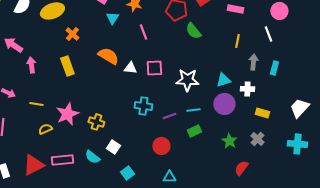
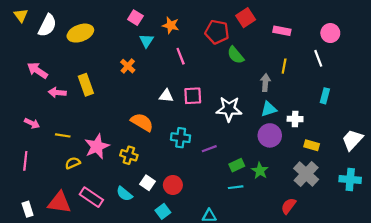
orange cross: (72, 34) -> (128, 66), moved
orange semicircle: (108, 56) -> (142, 122), moved
gray arrow: (253, 62) -> (265, 83), moved
pink arrow: (31, 65) -> (57, 92), turned -77
yellow rectangle: (67, 66) -> (86, 85), moved
cyan line: (193, 110) -> (236, 187), moved
gray cross: (257, 139) -> (306, 174), size x1.6
green star: (229, 141) -> (260, 171), moved
red circle: (161, 146) -> (173, 185), moved
pink rectangle: (62, 160) -> (91, 197), turned 40
red triangle: (33, 165) -> (59, 203), turned 35

